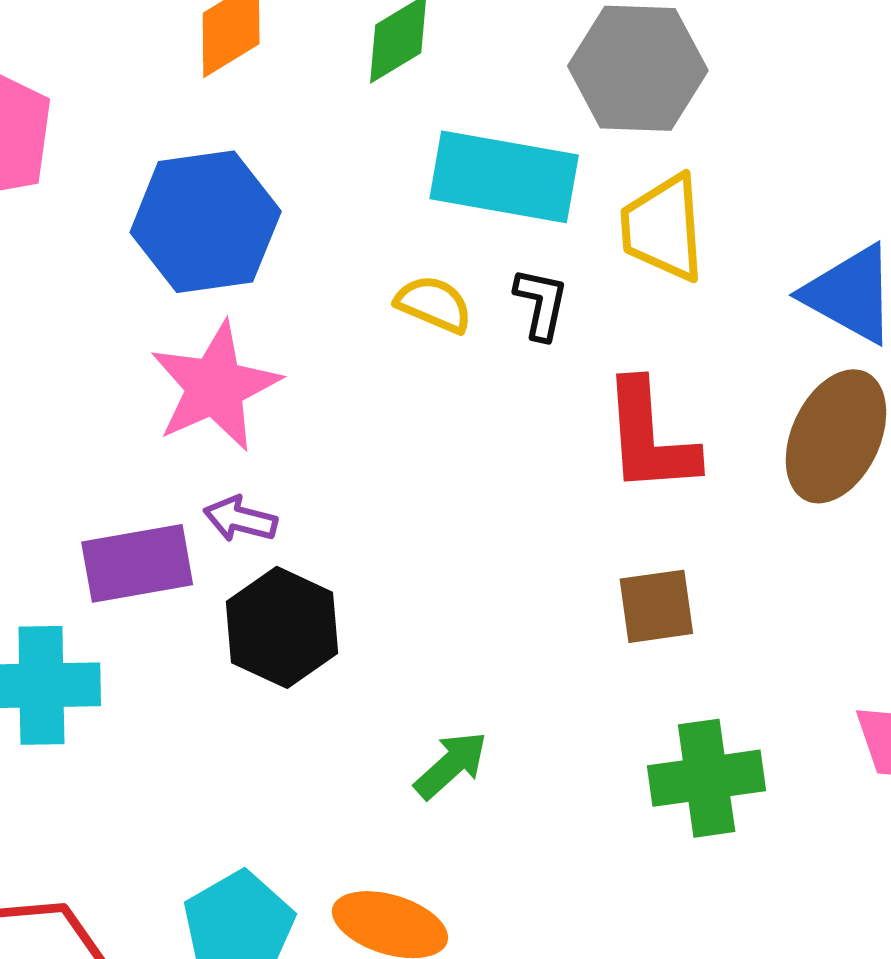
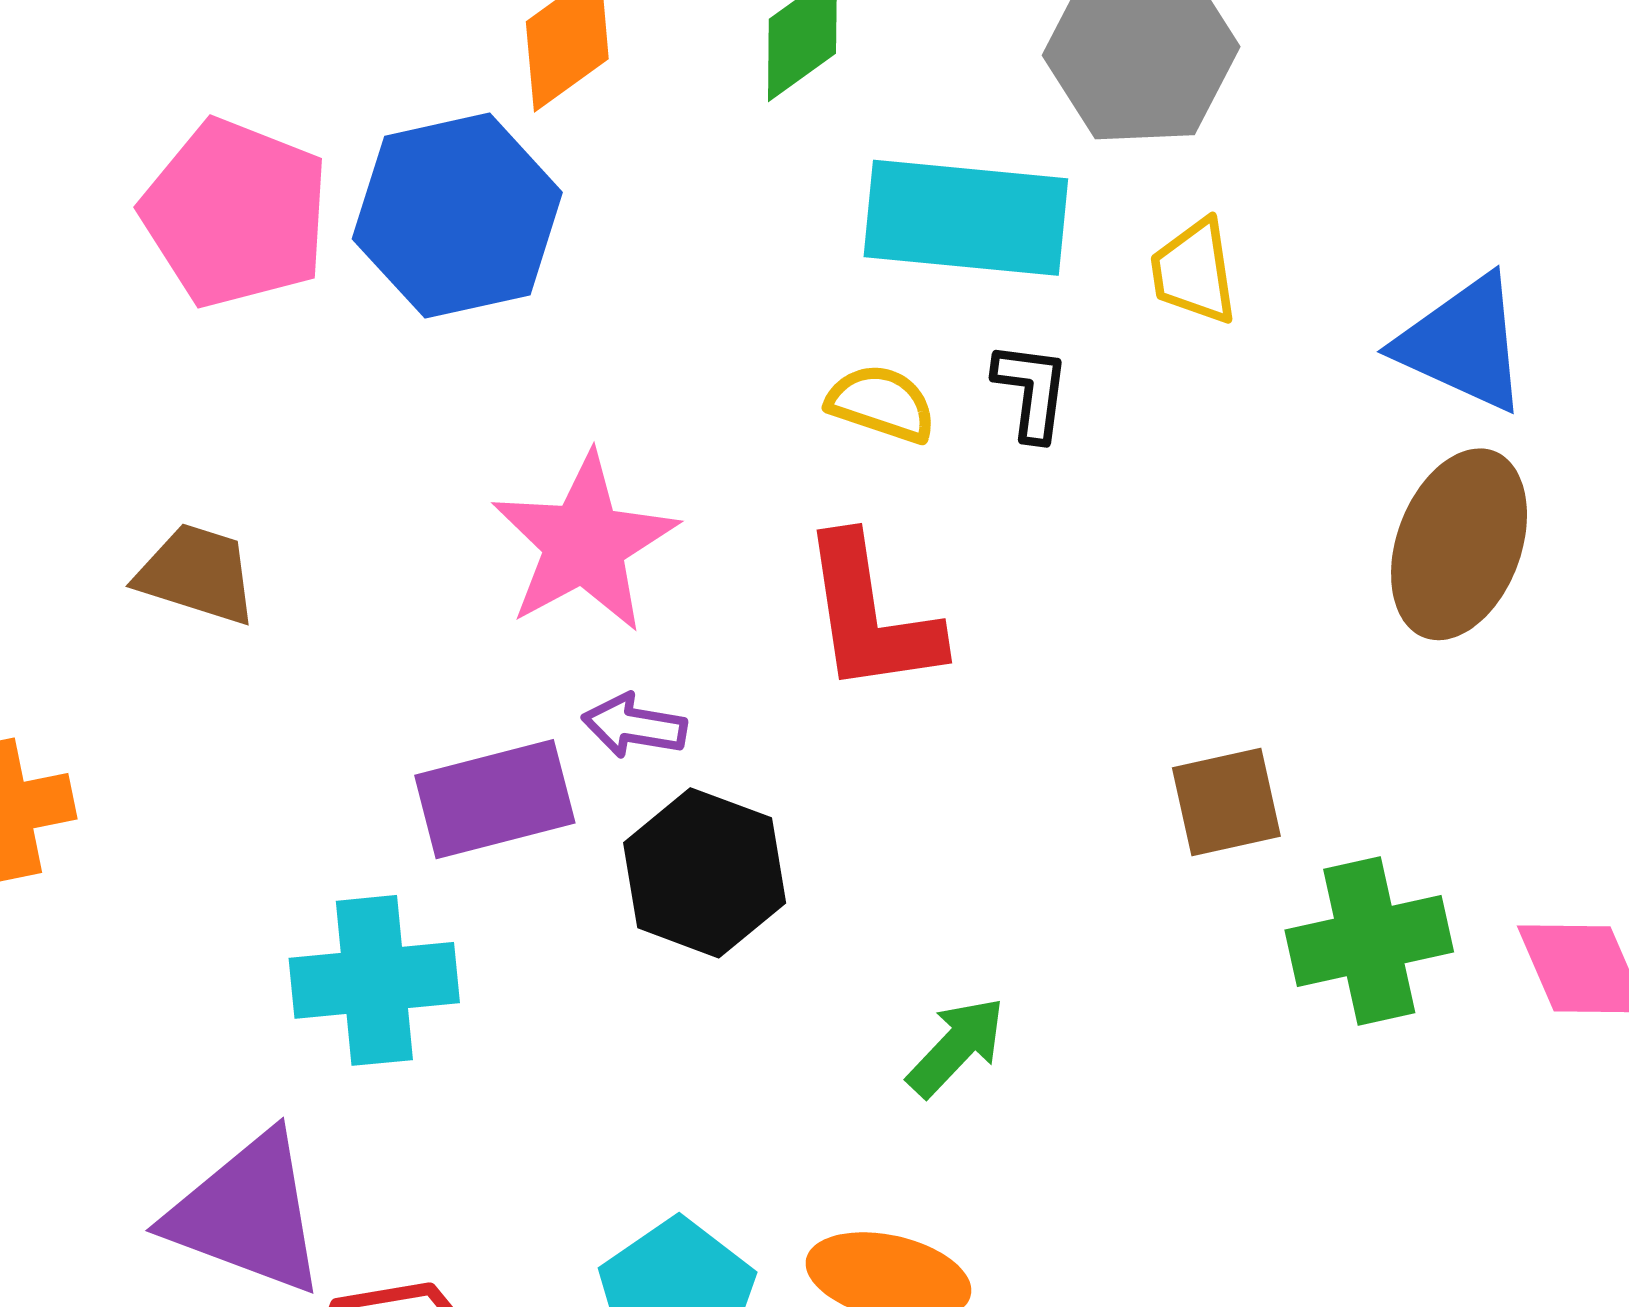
blue hexagon: (206, 222) -> (457, 216), moved
yellow trapezoid: (663, 228) -> (1194, 272), size x0.7
red L-shape: (650, 437) -> (871, 615), moved
green cross: (707, 778) -> (1369, 941), moved

